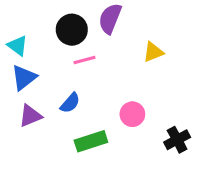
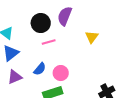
yellow triangle: (153, 52) -> (92, 37), turned -32
pink circle: (132, 114) -> (61, 73), moved

